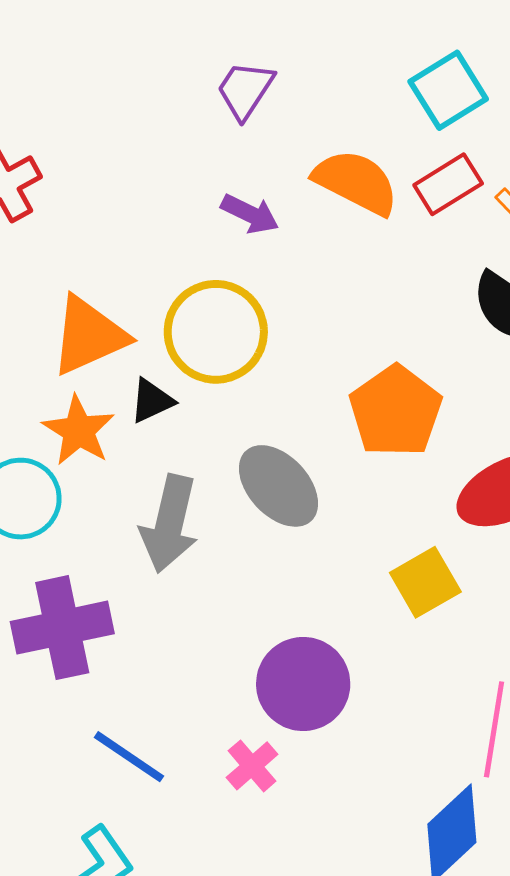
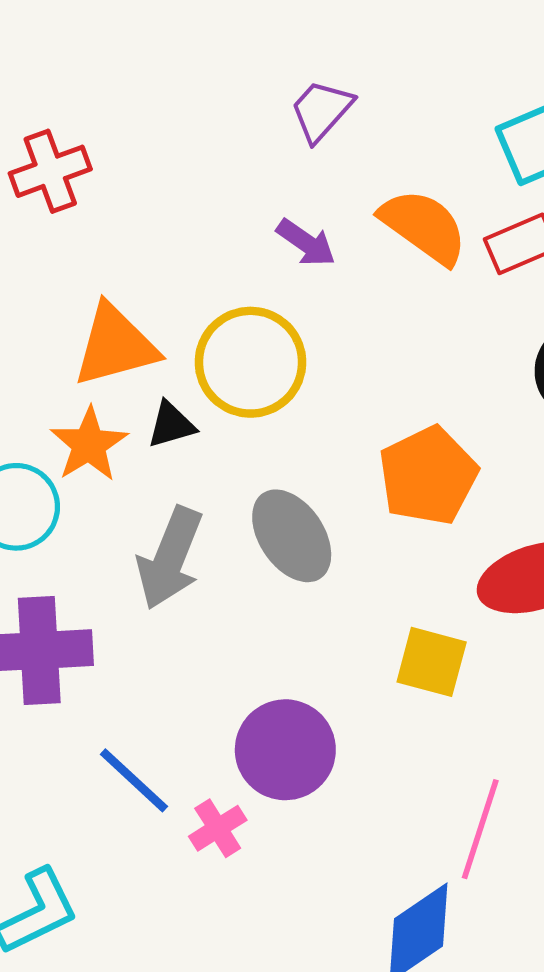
yellow square: (425, 582) -> (432, 662), turned 36
blue line: (129, 757) -> (134, 780), moved

